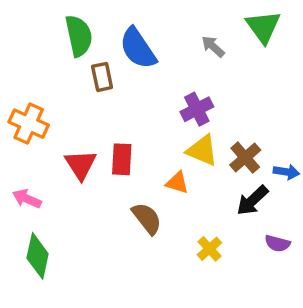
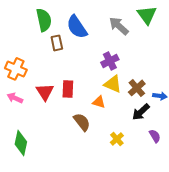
gray arrow: (213, 47) -> (119, 26), size x1.5
pink arrow: (27, 199) -> (15, 98), moved
purple semicircle: (277, 243) -> (155, 136), turned -136

